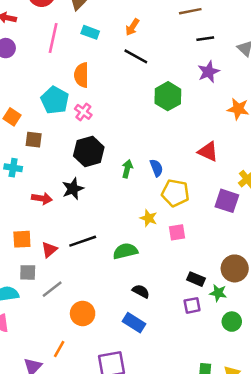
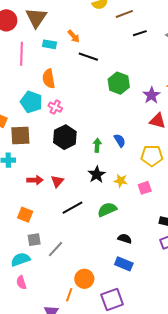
orange arrow: (132, 27) -> (74, 36), moved, turned -64
purple star: (209, 72) -> (151, 95), moved
brown square: (34, 140) -> (20, 136), size x1.5
black star: (73, 189) -> (97, 175), moved
yellow pentagon: (175, 193) -> (152, 156), moved
orange square: (22, 239) -> (25, 215), turned 35
red triangle: (49, 250) -> (57, 181), moved
orange circle: (83, 313) -> (84, 279), moved

